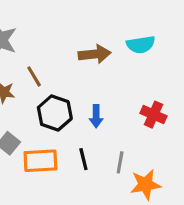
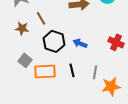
blue arrow: (96, 116) -> (80, 43), turned 112

